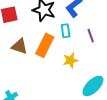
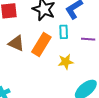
purple line: (91, 36) -> (88, 39), turned -72

